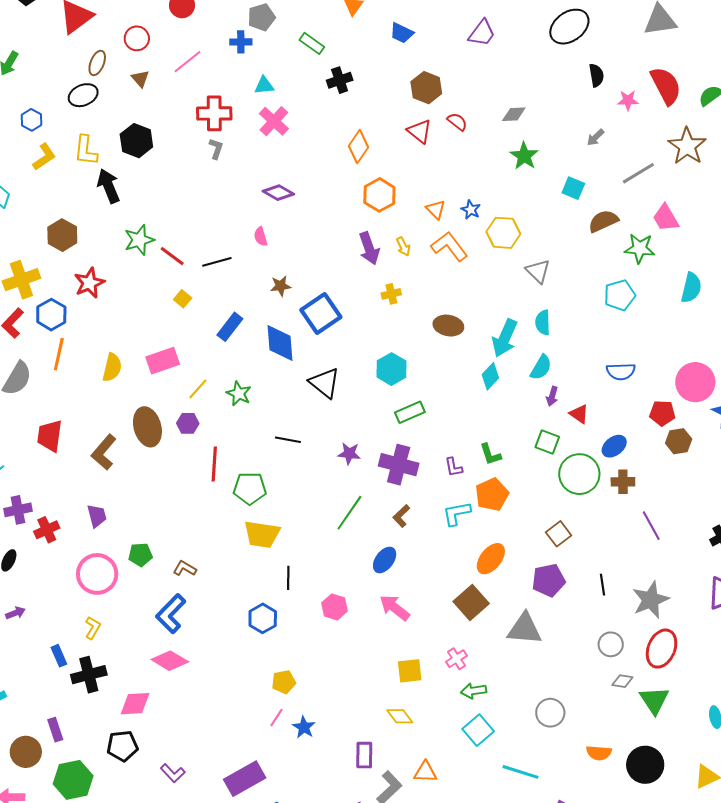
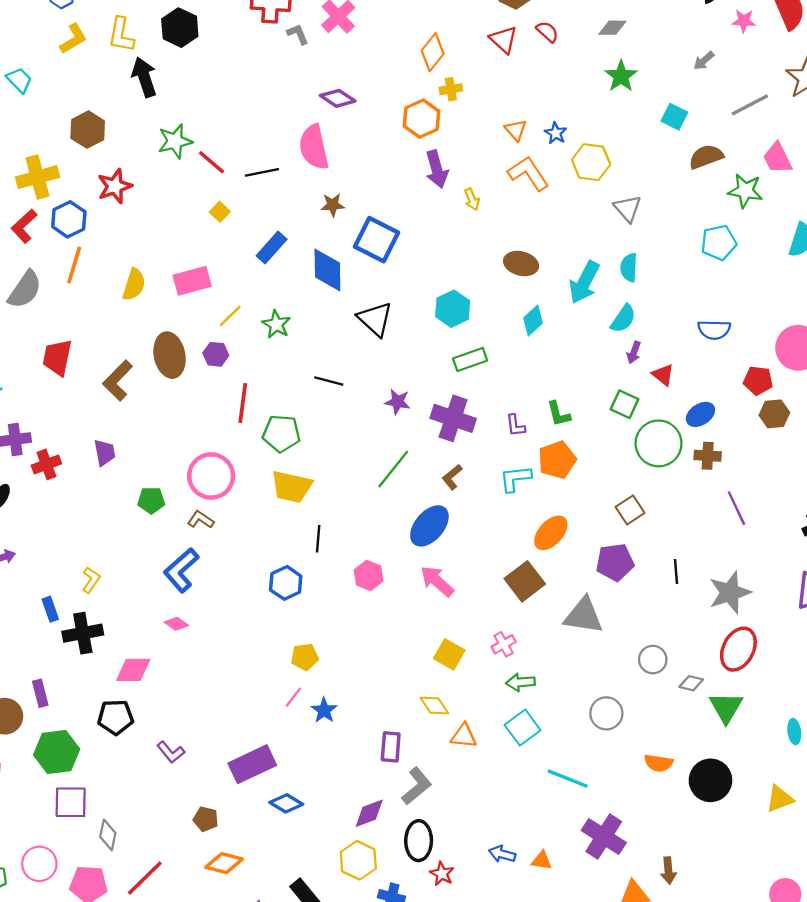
gray L-shape: (216, 149) -> (298, 34), moved, turned -45
orange hexagon: (379, 195) -> (421, 119), moved
pink semicircle: (261, 237) -> (314, 147), size x2.0
yellow arrow: (403, 247) -> (472, 199), moved
yellow cross: (391, 294) -> (451, 89), moved
blue square: (321, 314) -> (376, 240), turned -33
cyan diamond: (490, 376) -> (533, 321), moved
blue ellipse: (385, 560) -> (429, 526), size x1.4
pink circle: (97, 574) -> (211, 476), moved
gray circle: (611, 644) -> (653, 660), moved
pink diamond: (170, 661) -> (176, 624), size x0.6
yellow square: (410, 671) -> (449, 654), turned 32
orange triangle: (425, 772) -> (464, 736), moved

